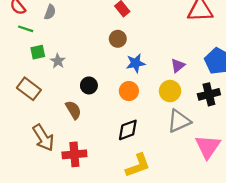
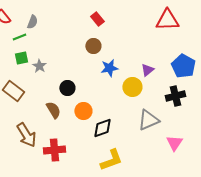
green line: (26, 29) -> (19, 37), moved, turned -40
orange circle: (129, 91) -> (83, 111), moved
yellow circle: (170, 91) -> (132, 87), moved
pink triangle: (208, 147) -> (174, 143), size x0.7

